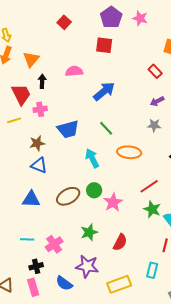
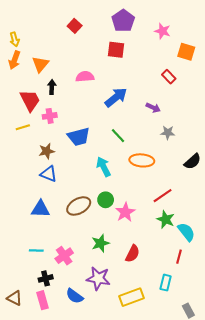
pink star: (140, 18) -> (163, 31), moved
purple arrow: (157, 101) -> (153, 108), moved, turned -128

